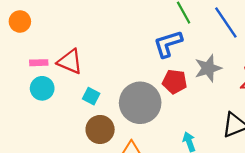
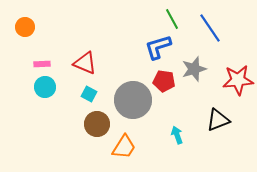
red triangle: (70, 62) -> (85, 63), moved

